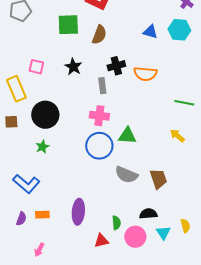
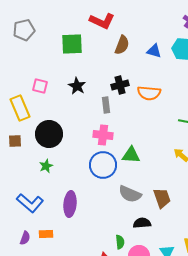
brown semicircle: (99, 35) -> (122, 45), moved
purple ellipse: (78, 212) -> (70, 204), moved
black semicircle: (148, 214) -> (142, 223), moved

